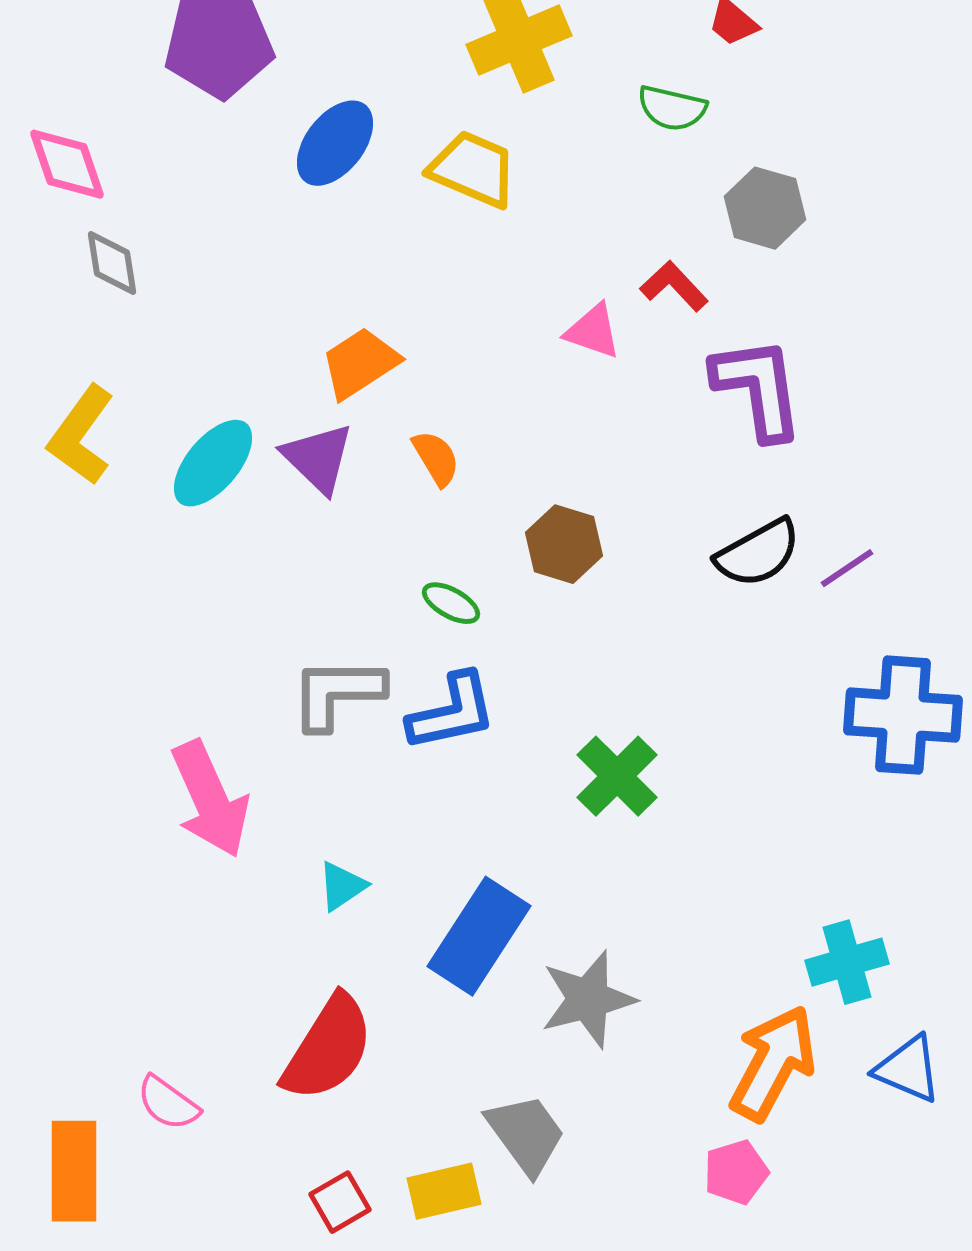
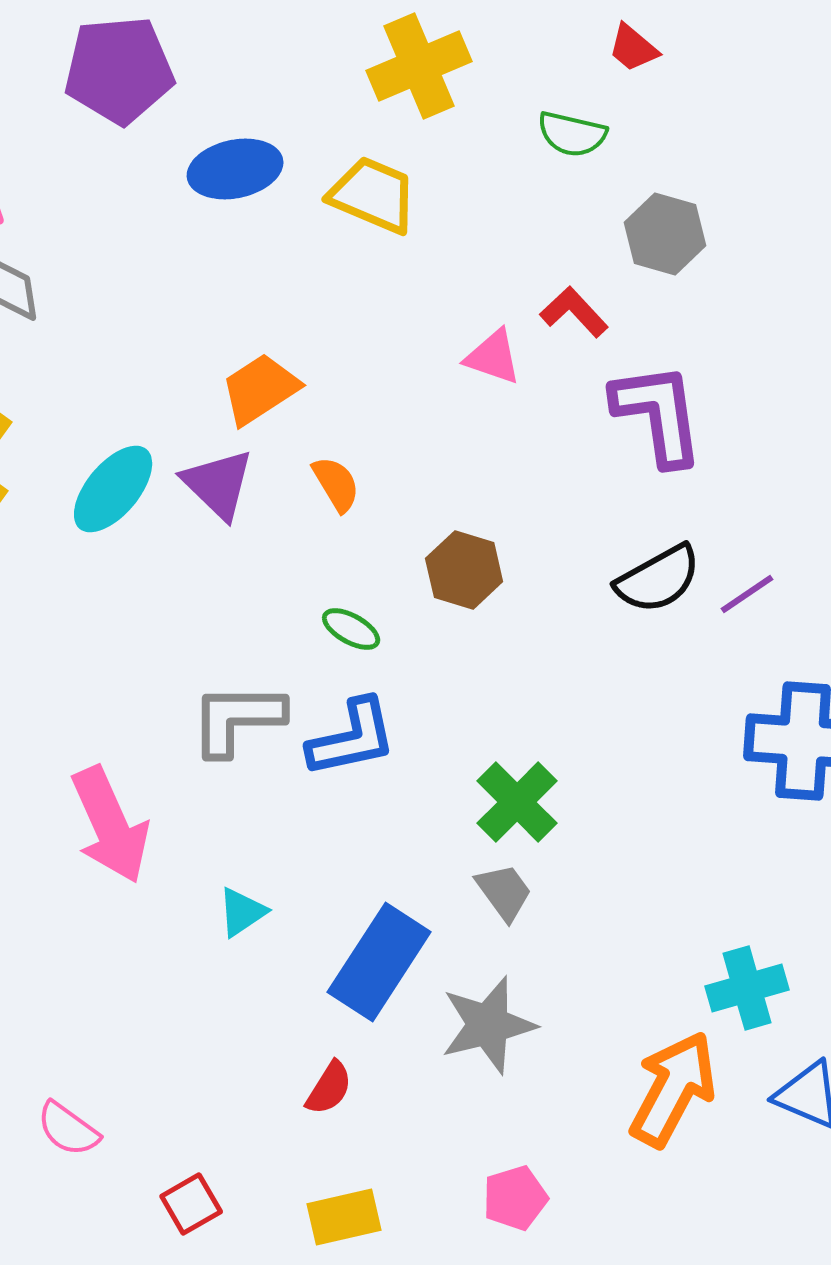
blue ellipse: (335, 143) -> (235, 169), turned 40
red semicircle: (328, 1048) -> (329, 1088), moved, size x0.5
gray trapezoid: (526, 1134) -> (504, 892), moved, size x0.7
pink pentagon: (736, 1172) -> (515, 1198), moved
red square: (340, 1202) -> (191, 1204), moved

